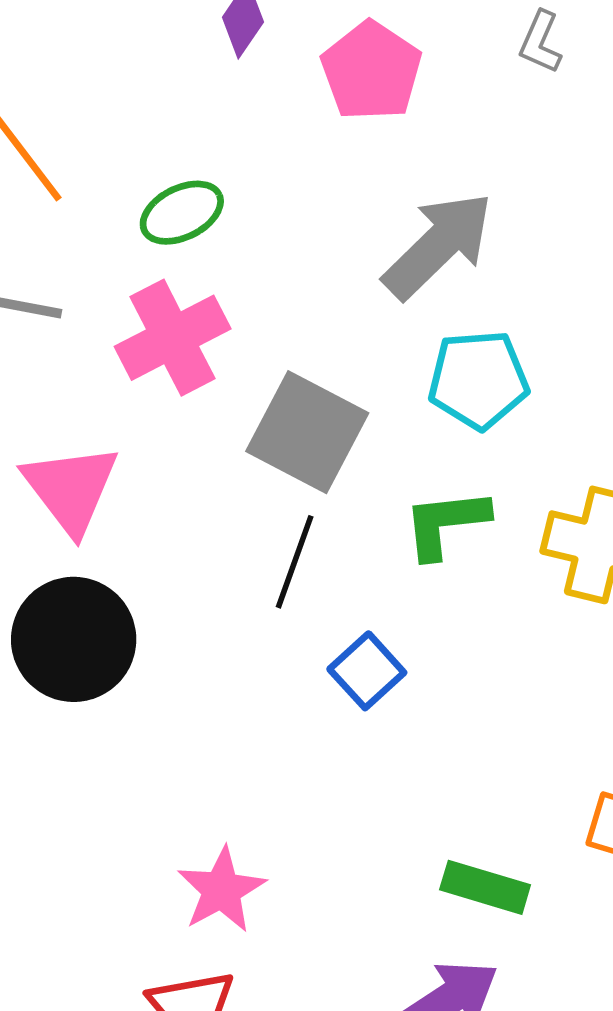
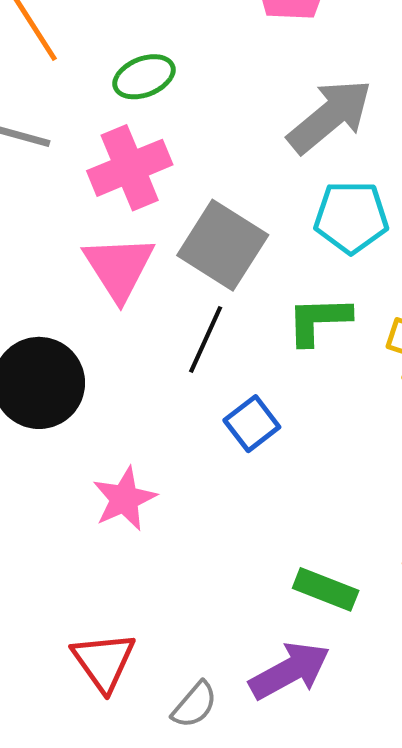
pink triangle: (71, 489) -> (119, 268), moved
pink star: (222, 890) -> (124, 499), moved

